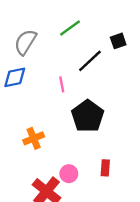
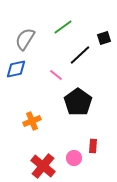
pink line: (62, 84) -> (56, 75), turned -40
pink circle: (69, 174) -> (74, 158), moved

